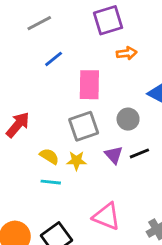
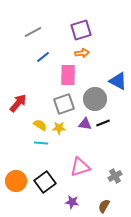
orange arrow: (127, 53) -> (82, 53), moved
gray circle: (128, 119) -> (95, 99), size x1.5
purple triangle: (114, 155) -> (85, 124), turned -40
pink triangle: (107, 216) -> (80, 167), turned -40

